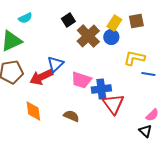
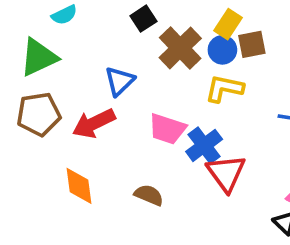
brown square: (136, 21) -> (252, 44), moved
yellow L-shape: (134, 58) -> (224, 88), moved
blue triangle: (55, 64) -> (120, 81), moved
blue cross: (101, 89) -> (204, 145), turned -30

